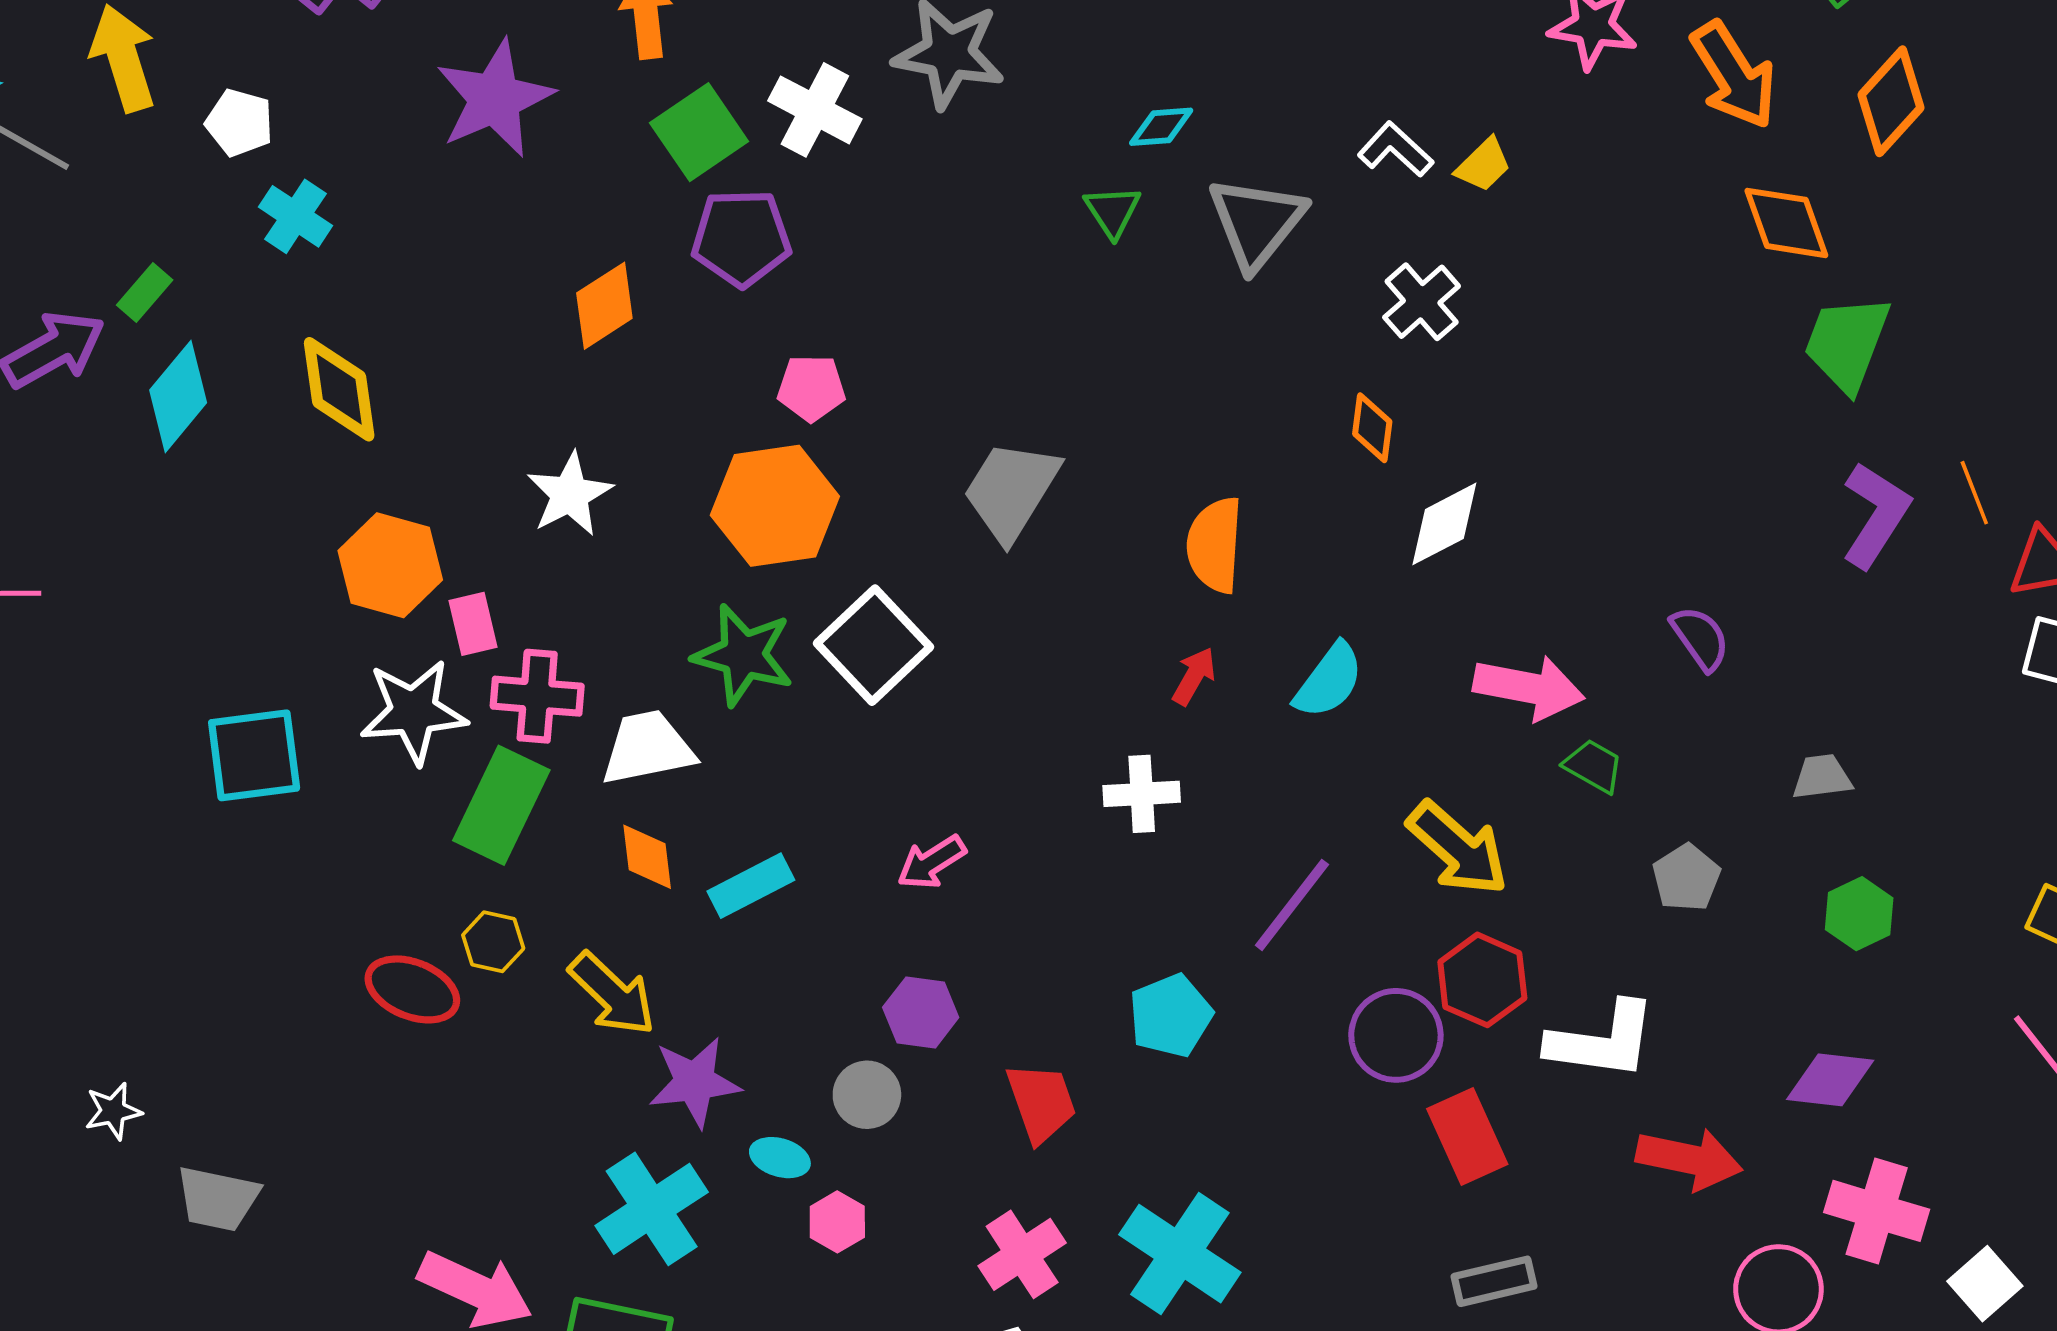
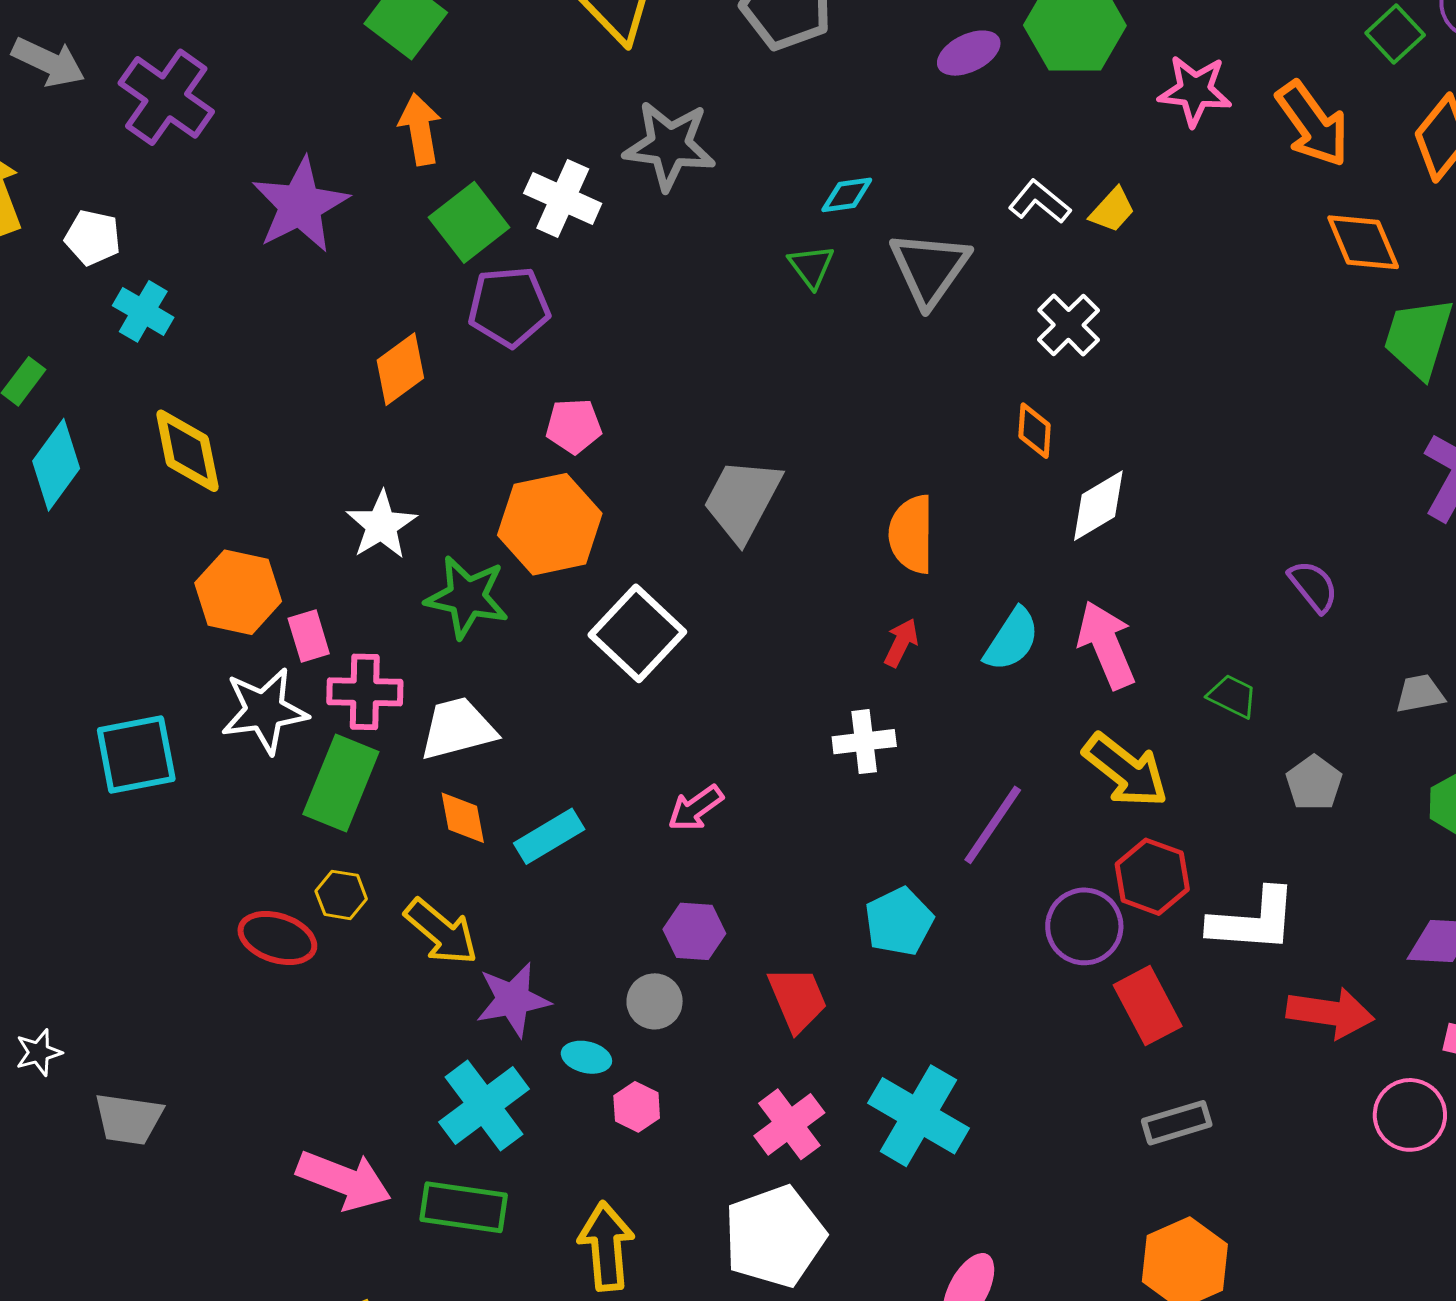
green star: (743, 655) -> (467, 597), moved
pink arrow: (1529, 688) -> (1106, 645), moved, turned -120

